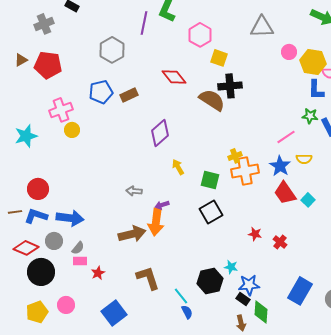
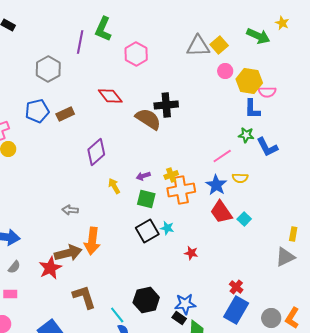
yellow square: (219, 58) -> (219, 45), moved, turned 30
purple arrow: (162, 205) -> (143, 176), moved
red cross: (280, 242) -> (236, 287), moved
pink rectangle: (80, 261) -> (10, 294), moved
cyan star: (231, 267) -> (167, 228), moved
red star: (98, 273) -> (50, 268), moved, size x1.6

